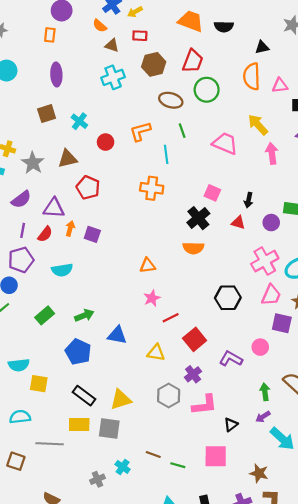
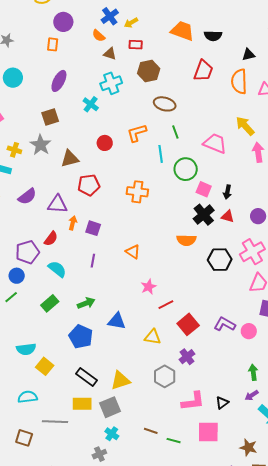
red trapezoid: (193, 61) -> (203, 71), moved
purple ellipse: (56, 74) -> (59, 81), turned 30
green circle: (207, 90) -> (186, 169), moved
cyan cross: (79, 121) -> (91, 104), moved
gray star: (33, 163) -> (41, 145), moved
red pentagon: (88, 187) -> (89, 185), turned -30
orange cross: (152, 188) -> (137, 192), moved
black arrow: (249, 200) -> (227, 192), moved
black cross: (198, 218) -> (204, 215), moved
purple line: (23, 230) -> (93, 261), moved
red semicircle: (45, 234) -> (51, 239), moved
orange triangle: (148, 266) -> (133, 252), moved, turned 42
cyan semicircle: (62, 270) -> (57, 269), moved, turned -132
black hexagon: (228, 298) -> (220, 260), moved
purple L-shape: (231, 359) -> (225, 324), moved
yellow square: (39, 384) -> (45, 366), turned 30
pink L-shape: (204, 405) -> (193, 401), moved
gray square: (109, 428) -> (110, 407), turned -30
cyan cross: (123, 467) -> (112, 434), moved

